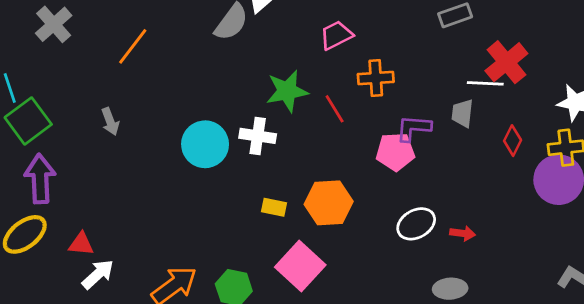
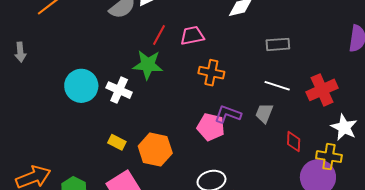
red cross: (506, 62) -> (322, 90), moved
white line: (485, 83) -> (277, 86), moved
red line: (335, 109) -> (159, 35), moved, turned 45
red diamond: (513, 141) -> (294, 142), turned -40

